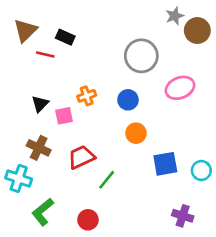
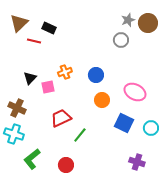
gray star: (175, 16) -> (128, 20), moved
gray circle: (141, 56) -> (121, 40), moved, size x0.6
pink ellipse: (180, 88) -> (135, 92), moved, turned 50
brown cross: (39, 148) -> (17, 108), moved
blue square: (165, 164) -> (124, 123), turned 36

